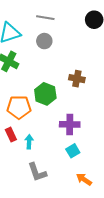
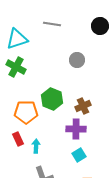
gray circle: (44, 41) -> (77, 60), moved
brown cross: (77, 79) -> (83, 106), moved, turned -35

